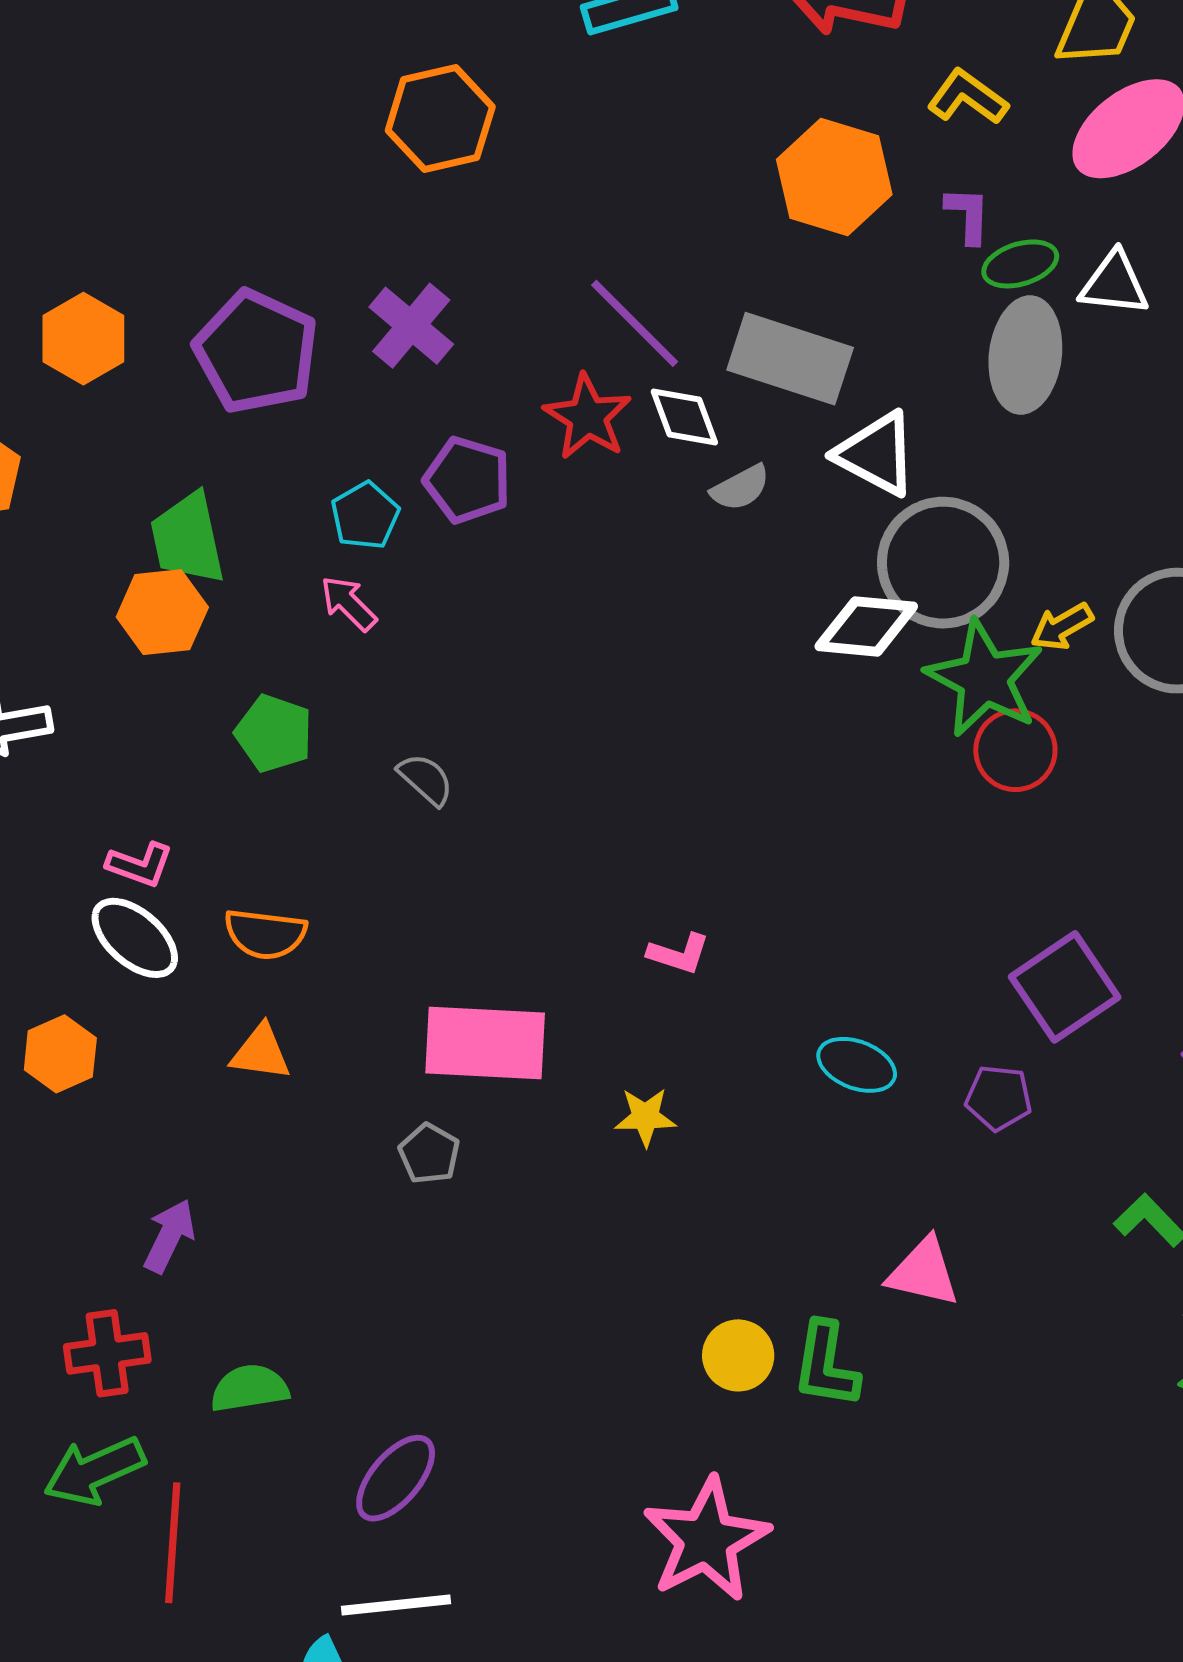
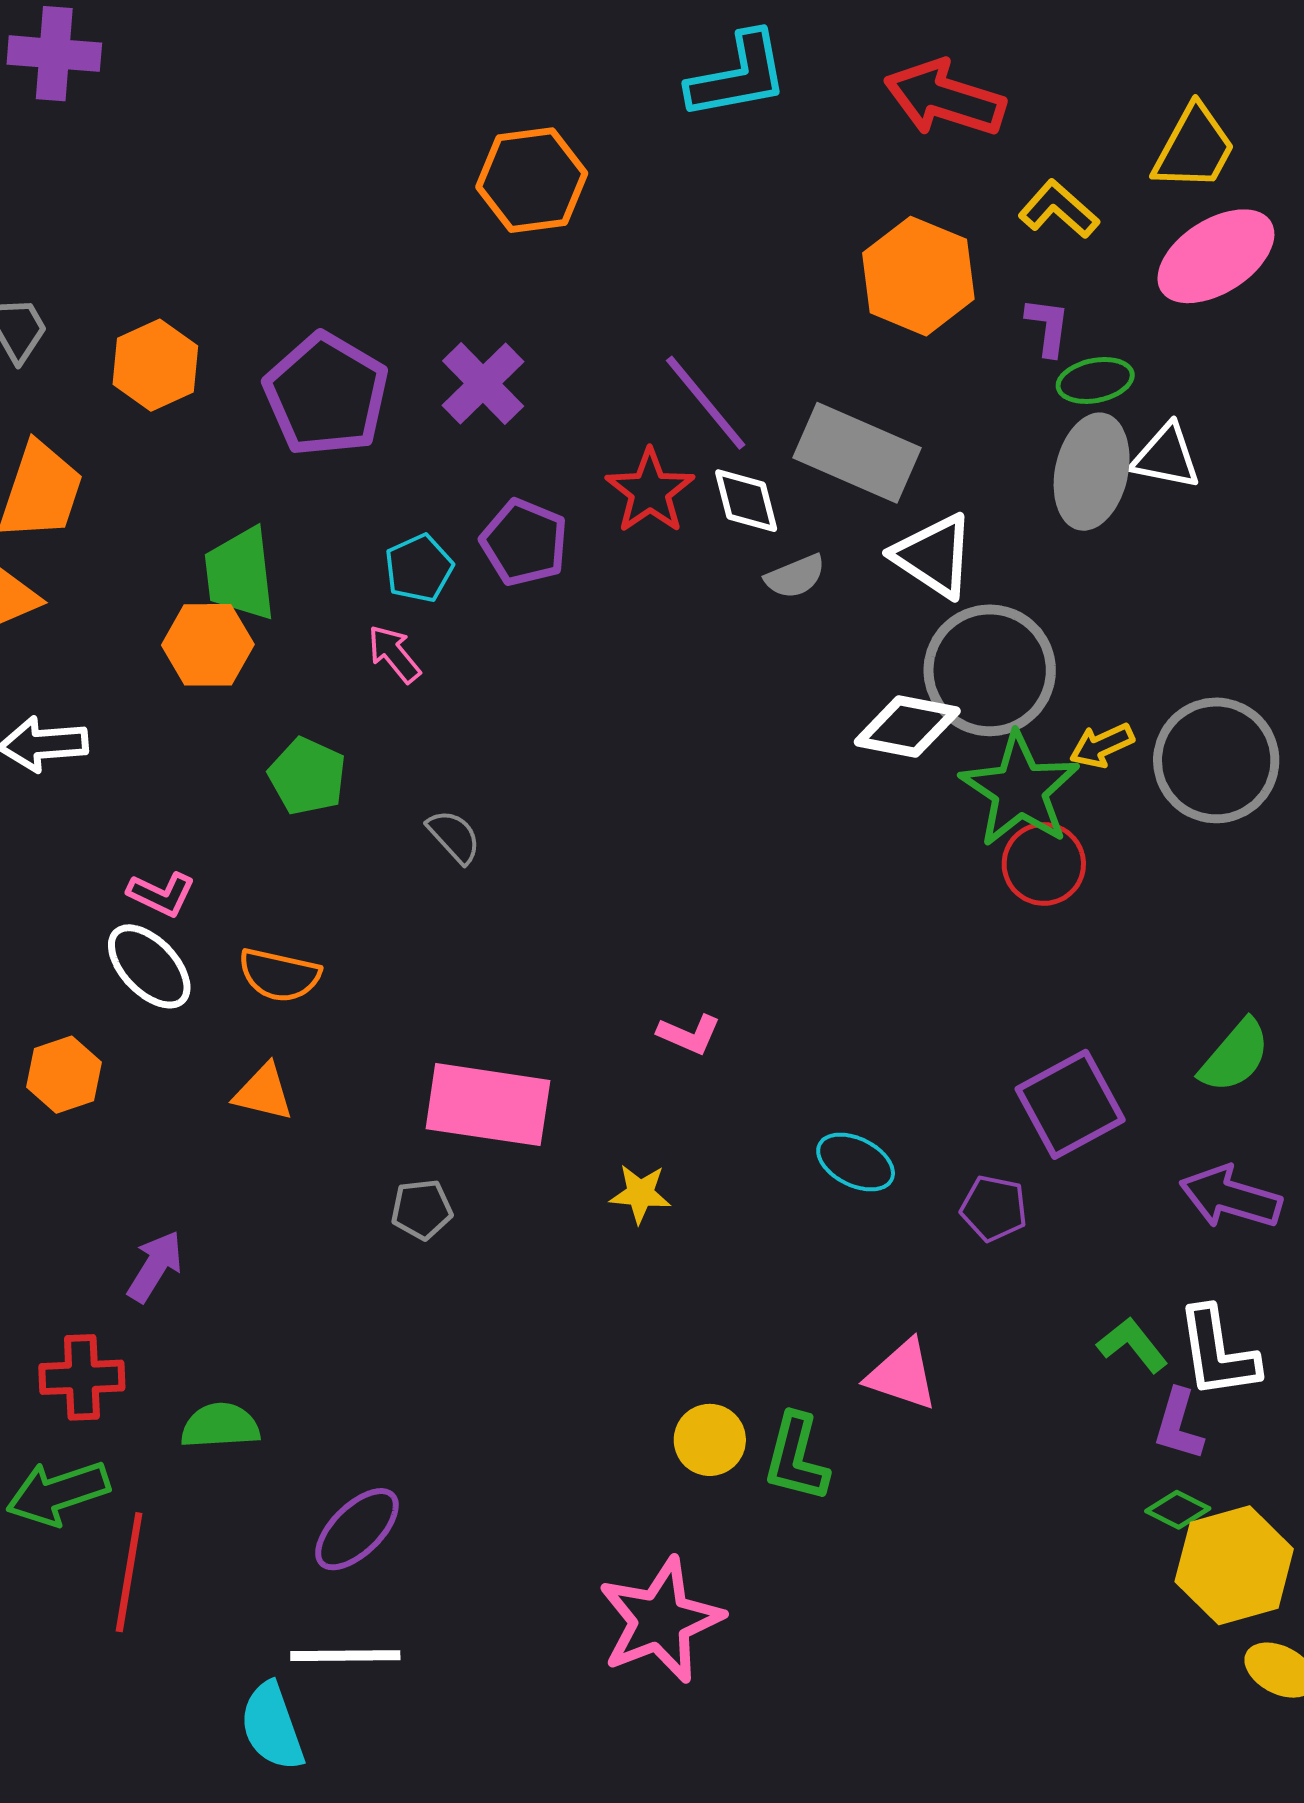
white triangle: (1114, 284) -> (1166, 457), moved
gray pentagon: (429, 1154) -> (422, 1209), turned 30

